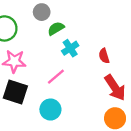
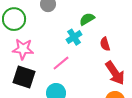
green semicircle: (56, 28) -> (87, 19), moved

